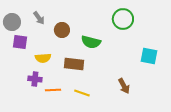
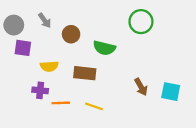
cyan square: (149, 56) -> (171, 92), moved
brown arrow: (124, 86) -> (141, 87), moved

